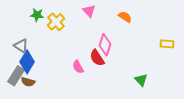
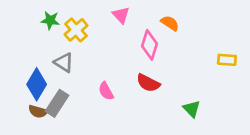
pink diamond: (105, 45) -> (149, 45), moved
gray triangle: (21, 46) -> (64, 63), moved
red semicircle: (97, 58) -> (148, 83), moved, turned -30
gray rectangle: (16, 76) -> (57, 103), moved

